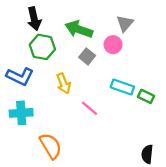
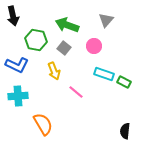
black arrow: (34, 19) -> (13, 16), moved
pink circle: (113, 45) -> (94, 46), moved
gray square: (87, 56) -> (64, 48), moved

